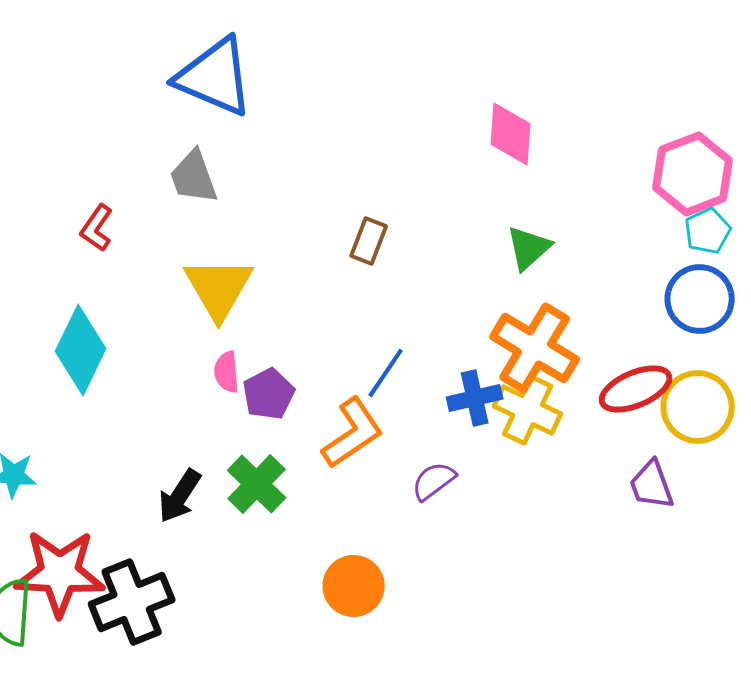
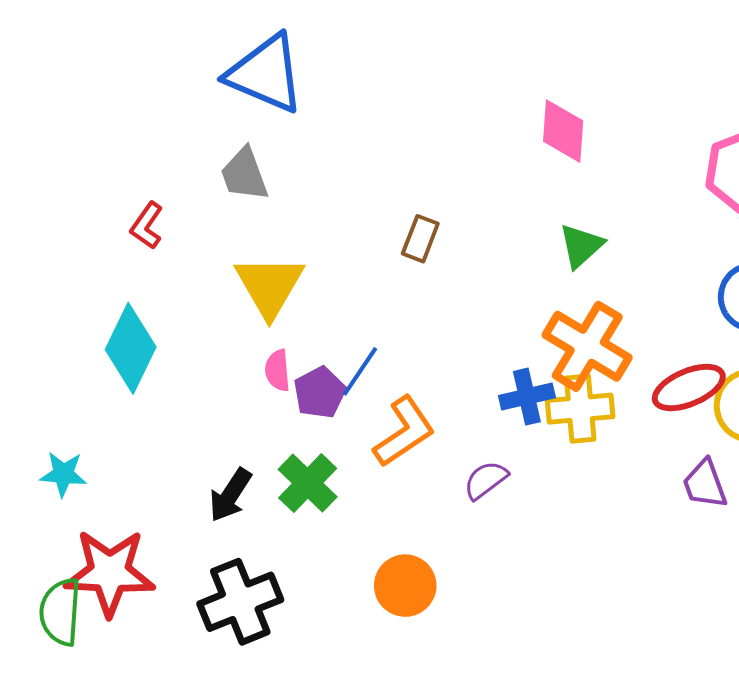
blue line: (386, 373) -> (360, 371), moved
yellow cross: (528, 410) -> (580, 409), turned -30
black cross: (132, 602) -> (240, 602), moved

